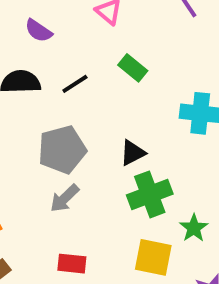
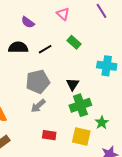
black triangle: (133, 153) -> (73, 84), turned -32
red rectangle: (72, 264) -> (49, 135), moved

